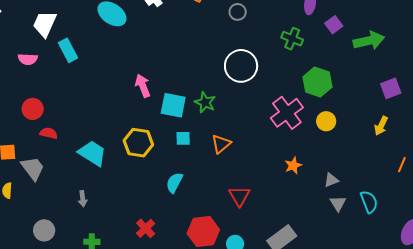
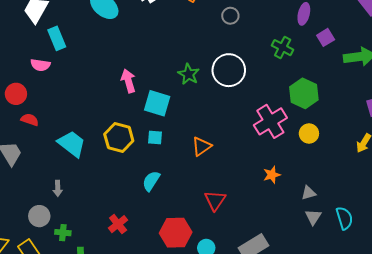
pink semicircle: (28, 59) -> (40, 65), moved
green star: (205, 102) -> (189, 74), moved
cyan square: (183, 138) -> (155, 138), moved
gray circle: (44, 230) -> (39, 216), moved

